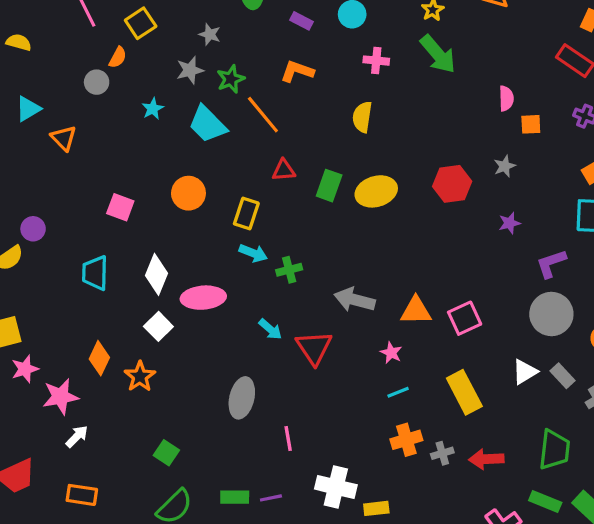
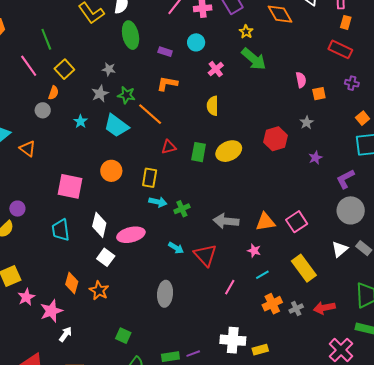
pink cross: (376, 61) -> (216, 69), turned -35
green star: (231, 79) -> (126, 95), turned -30
pink square: (120, 207) -> (70, 186), size x1.5
pink line: (288, 438) -> (230, 287), moved, turned 49

